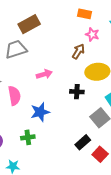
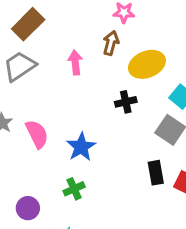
pink arrow: (44, 74) -> (75, 62), moved, turned -63
black rectangle: (83, 142) -> (156, 173), turned -42

